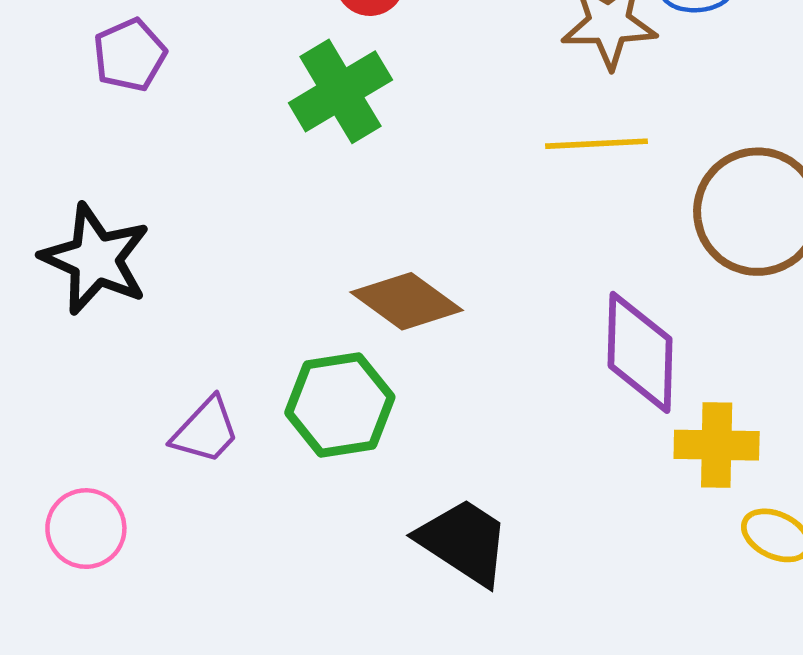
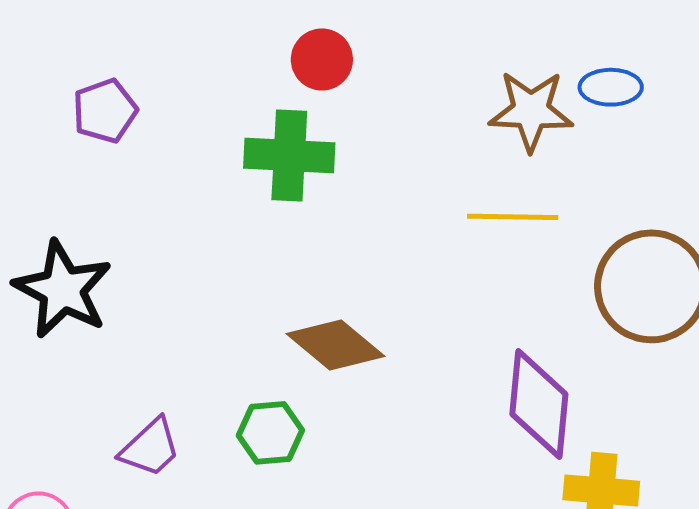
green cross: (340, 91) -> (289, 155), turned 30
green hexagon: (340, 405) -> (270, 433), size x0.7

